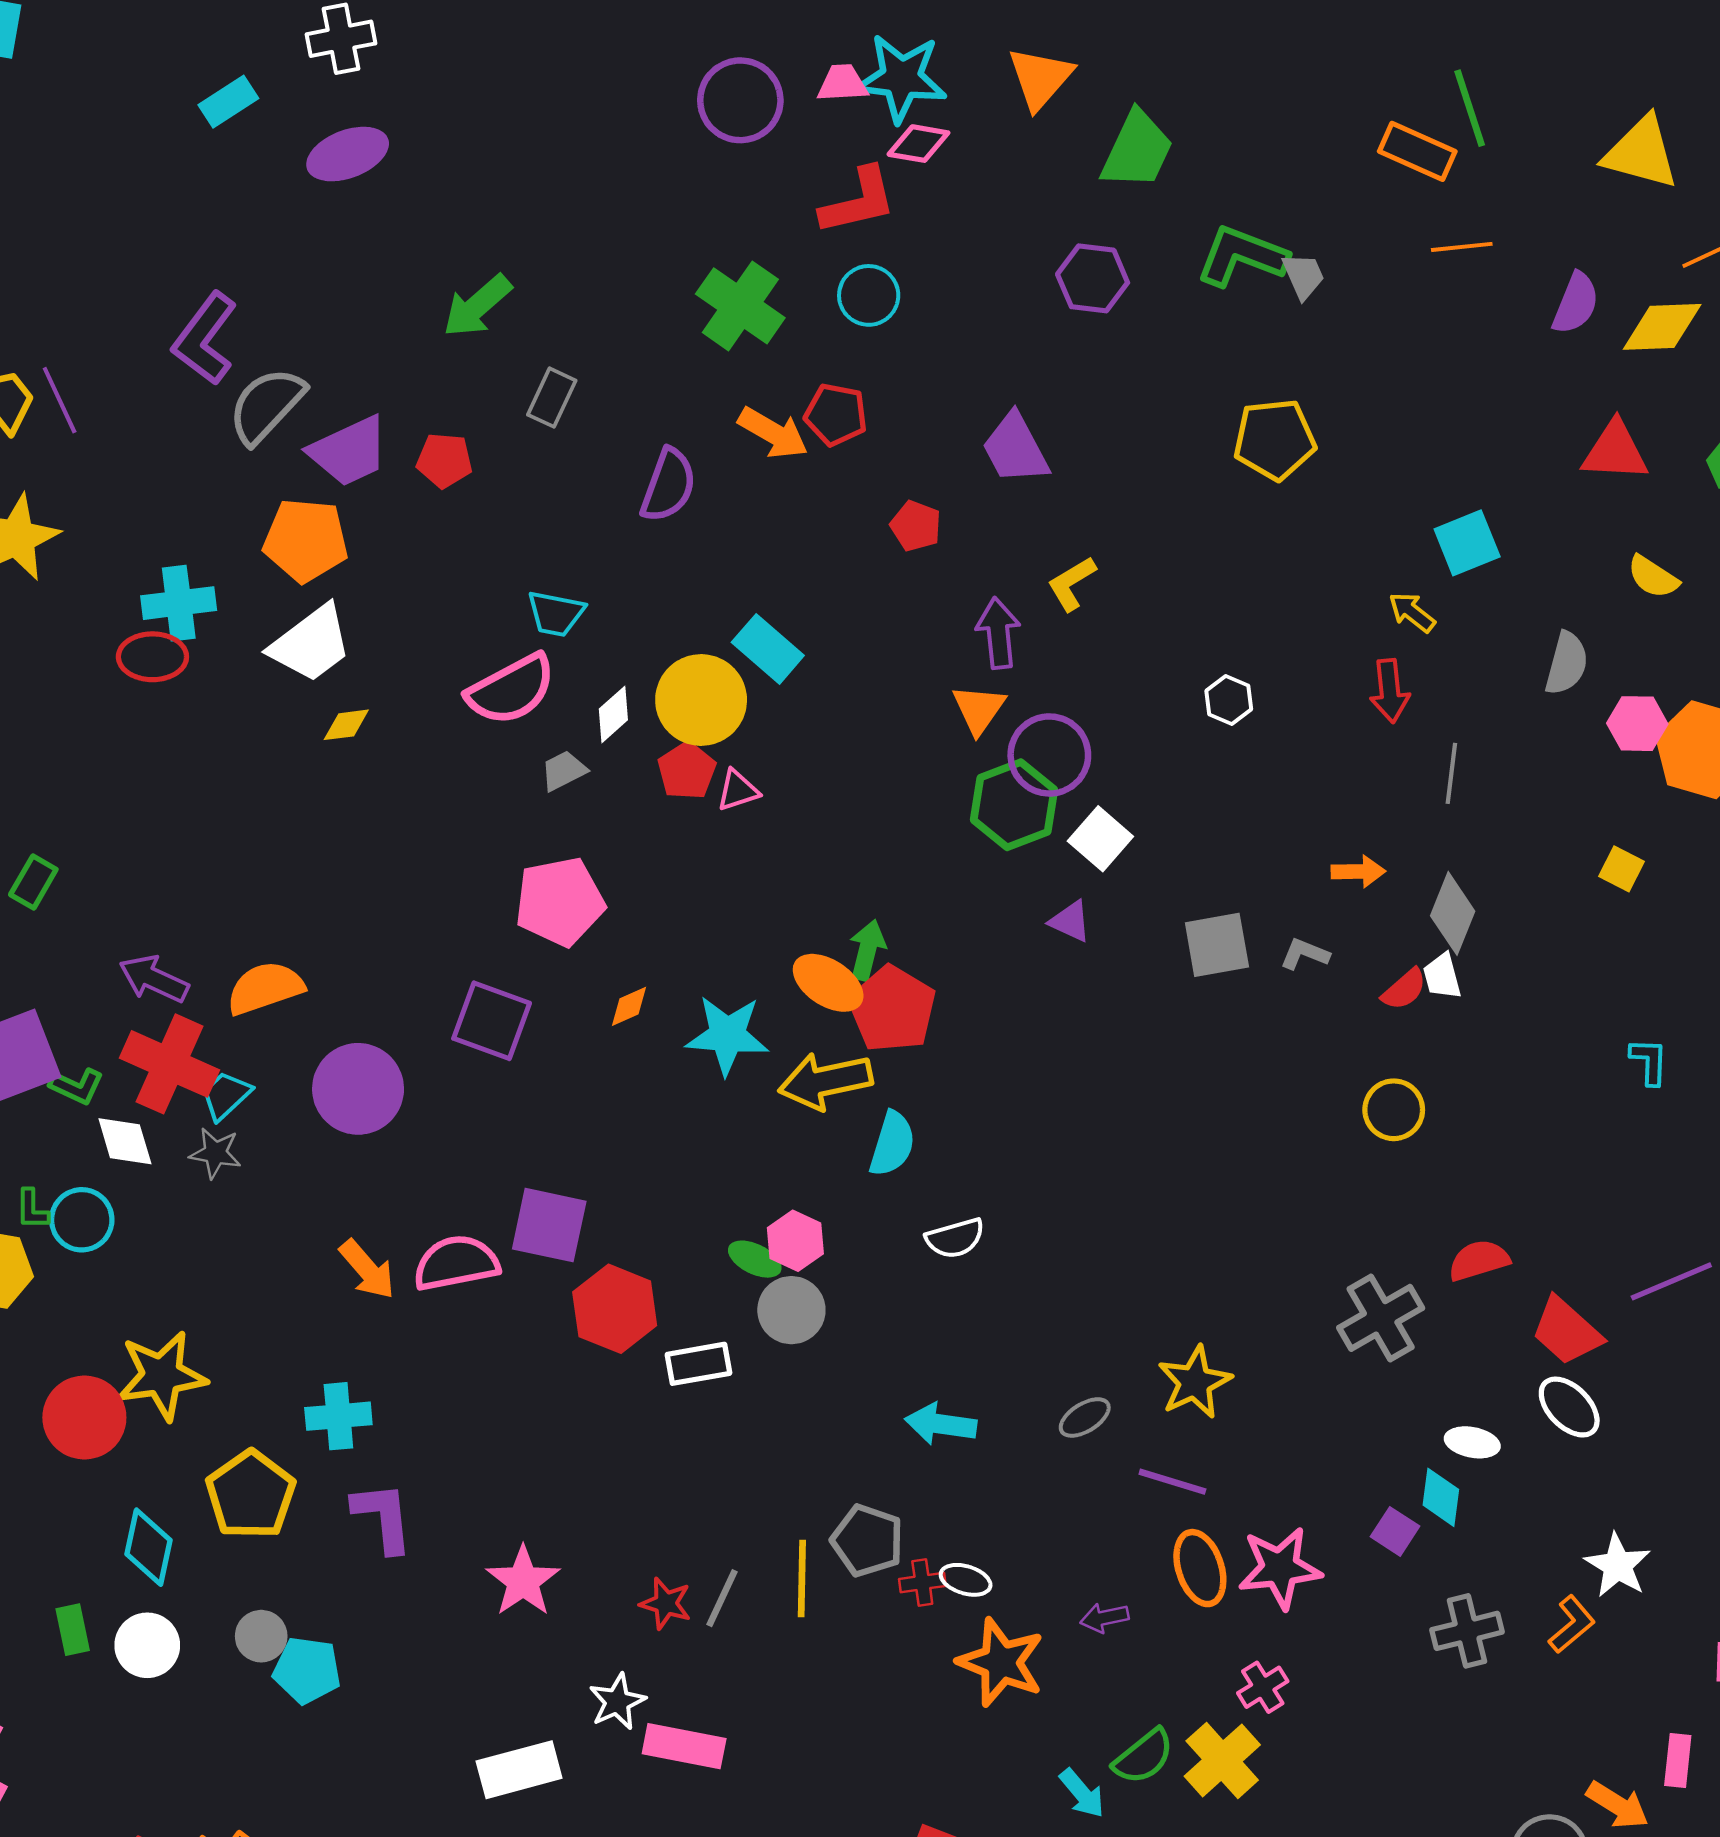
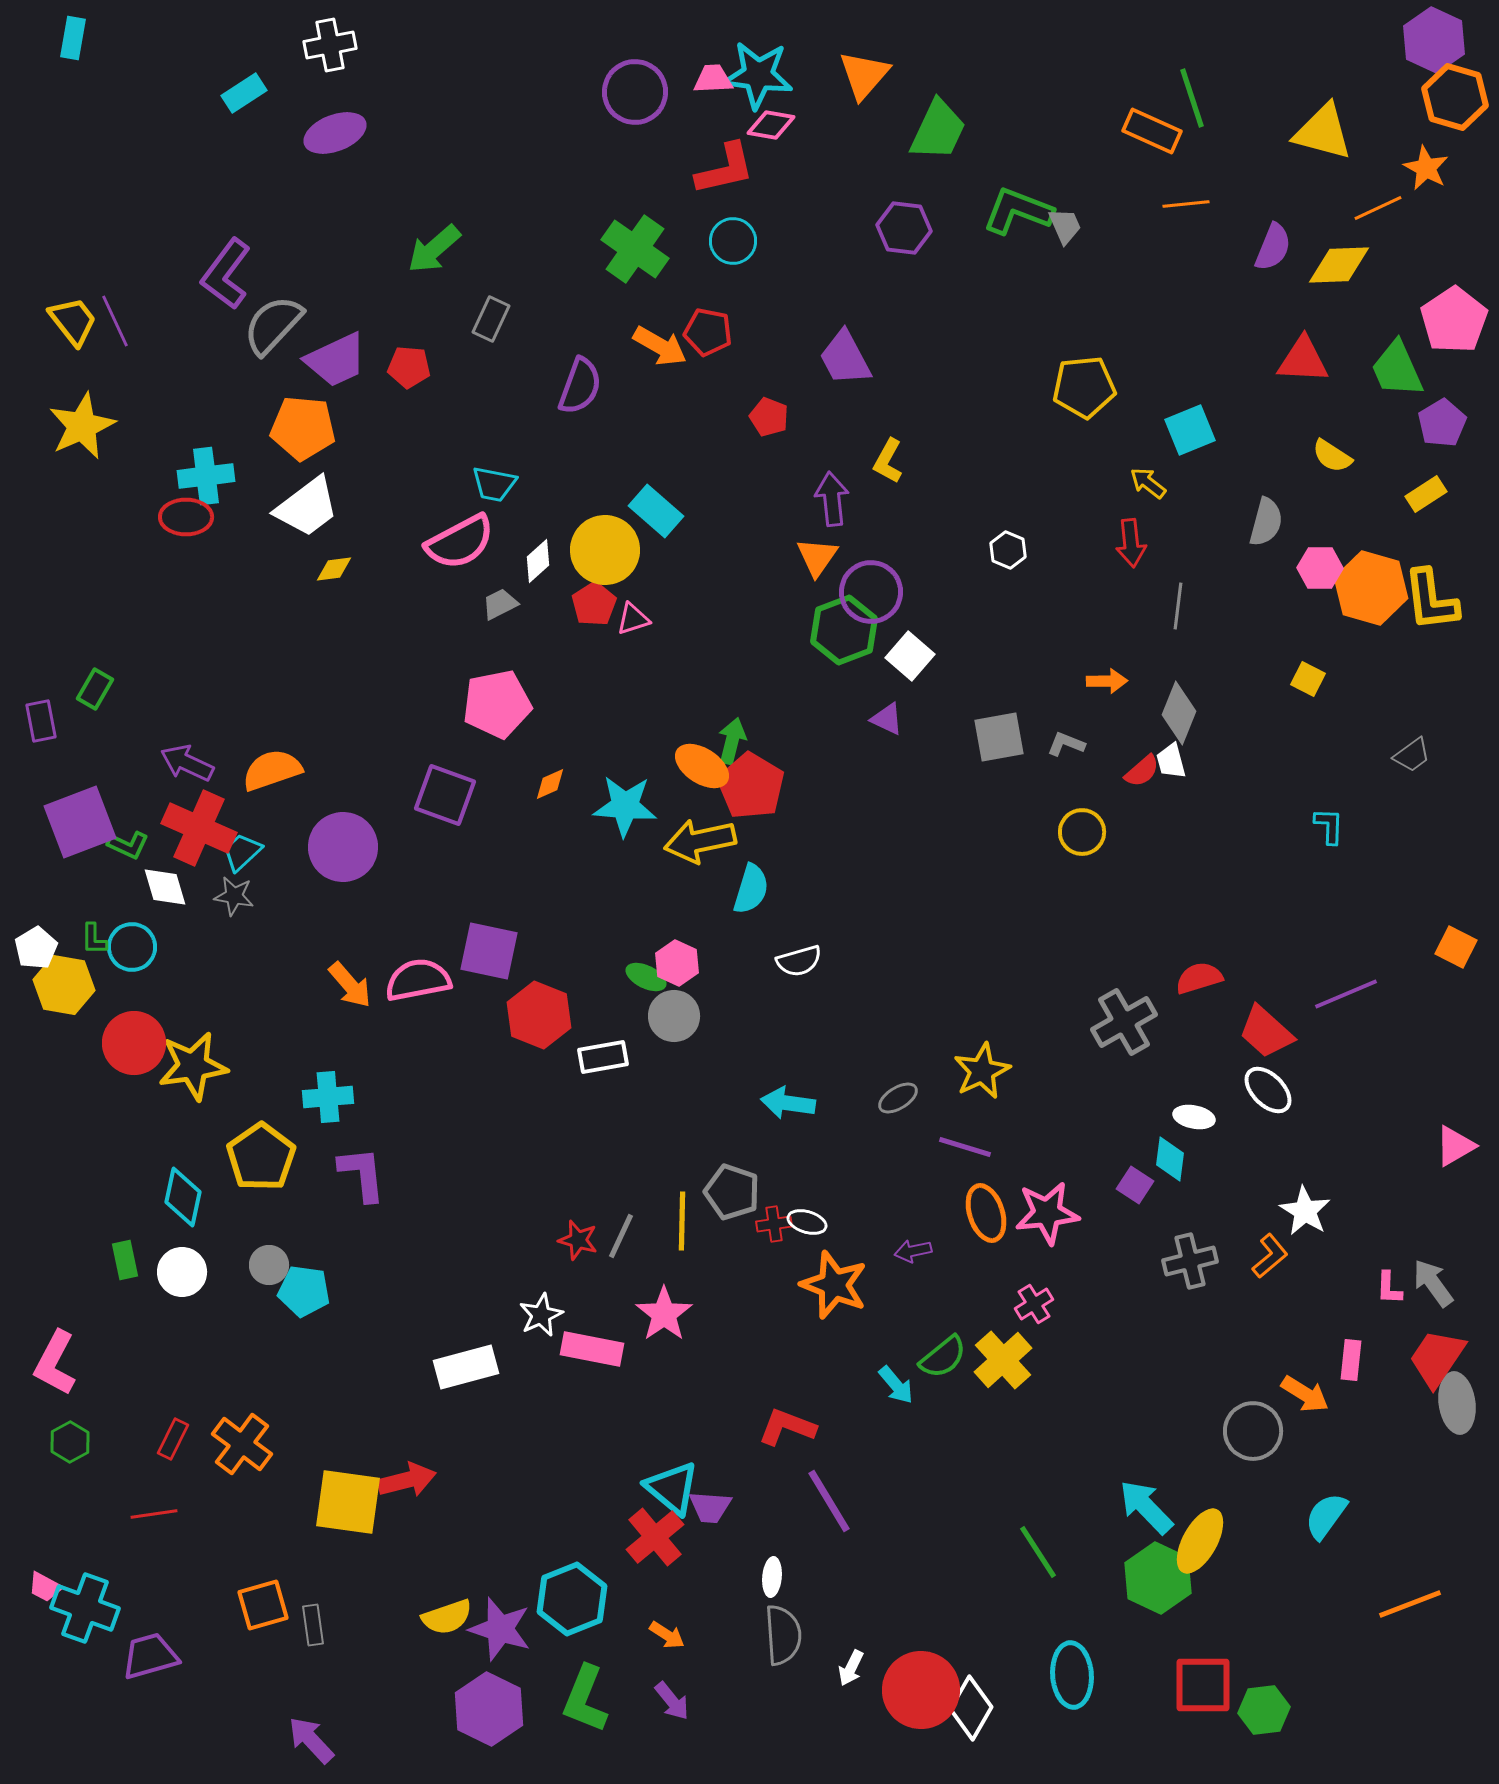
yellow pentagon: (1275, 439) -> (1084, 387), moved
yellow L-shape: (1072, 583) -> (888, 461), turned -30
yellow circle: (1394, 1110) -> (1082, 832), moved
red circle: (84, 1417) -> (134, 1043), moved
pink star: (523, 1581) -> (664, 1314), moved

